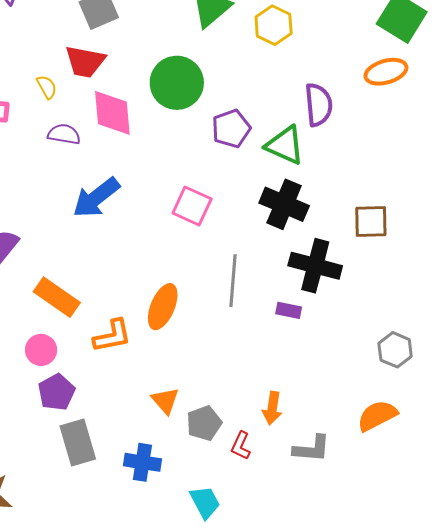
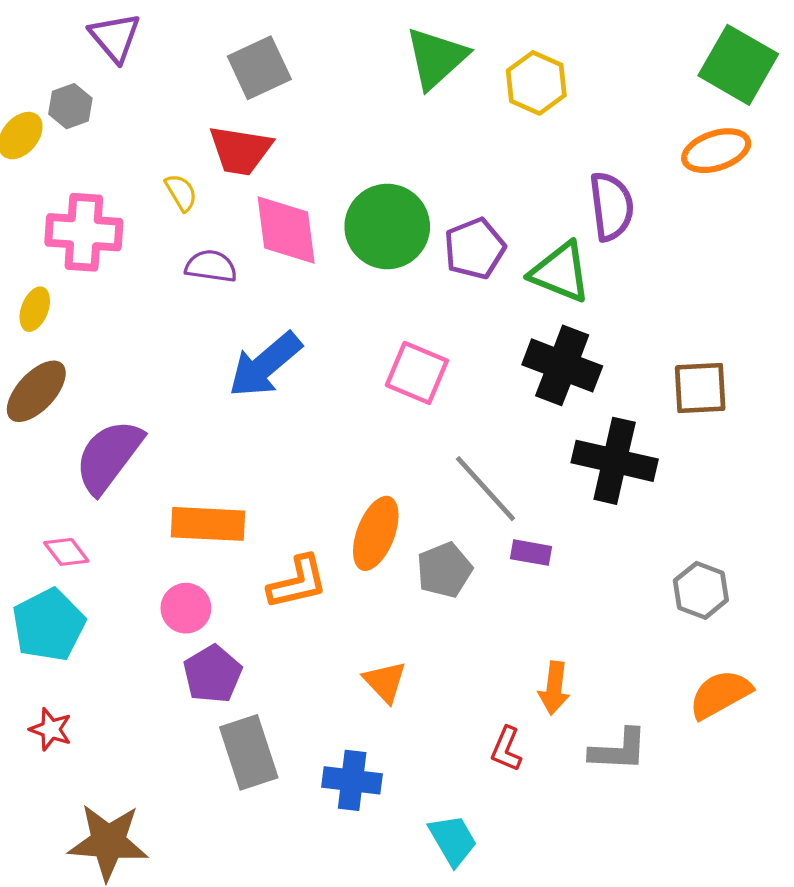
green circle: (177, 83) -> (387, 227), moved
gray line: (233, 281) -> (486, 489), turned -45
orange rectangle: (57, 297) -> (208, 524), turned -30
purple rectangle: (289, 310) -> (531, 553), moved
gray hexagon: (395, 350) -> (701, 590), moved
gray pentagon: (204, 423) -> (444, 570), moved

